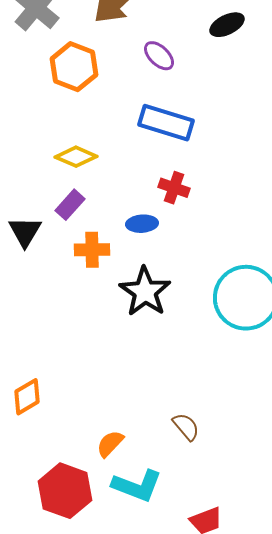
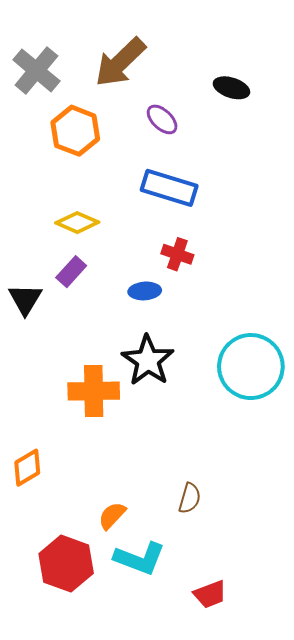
black ellipse: (227, 25) -> (231, 88), turned 44
orange cross: (92, 250) -> (94, 391), moved, size x1.4
brown semicircle: (186, 427) -> (190, 498), turned 56

